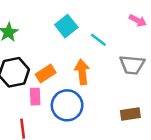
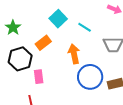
orange rectangle: (46, 73) -> (43, 43), moved
blue circle: (67, 105) -> (90, 77), moved

